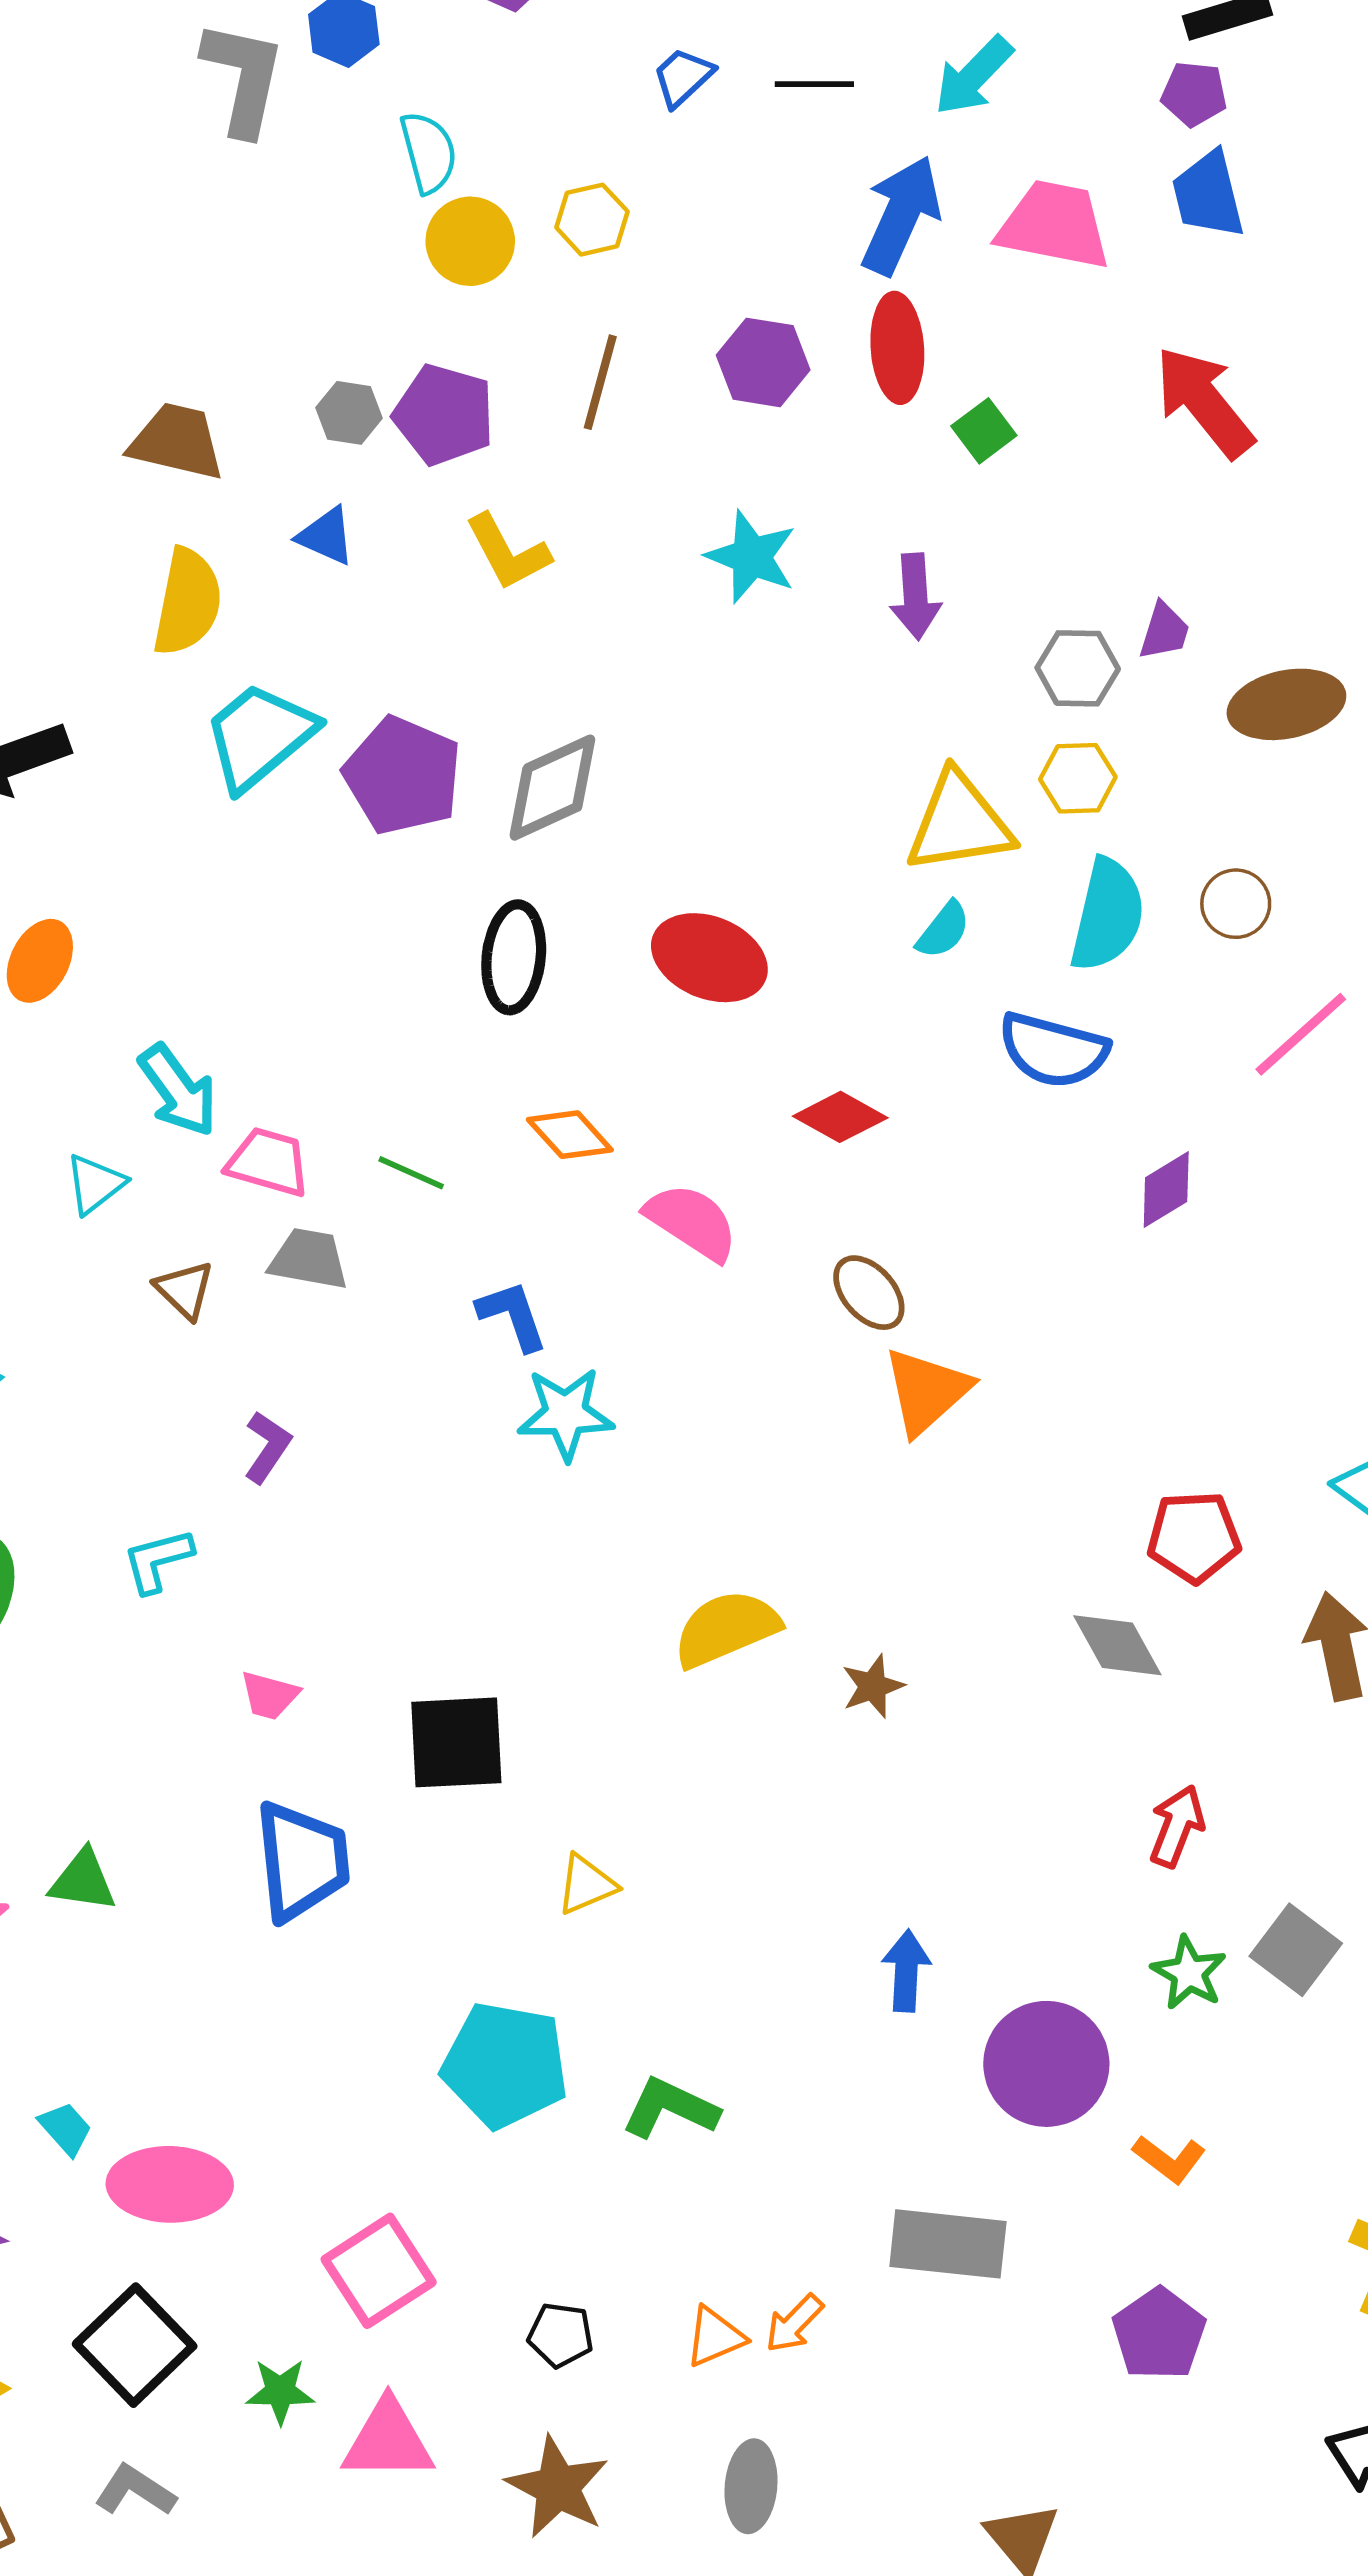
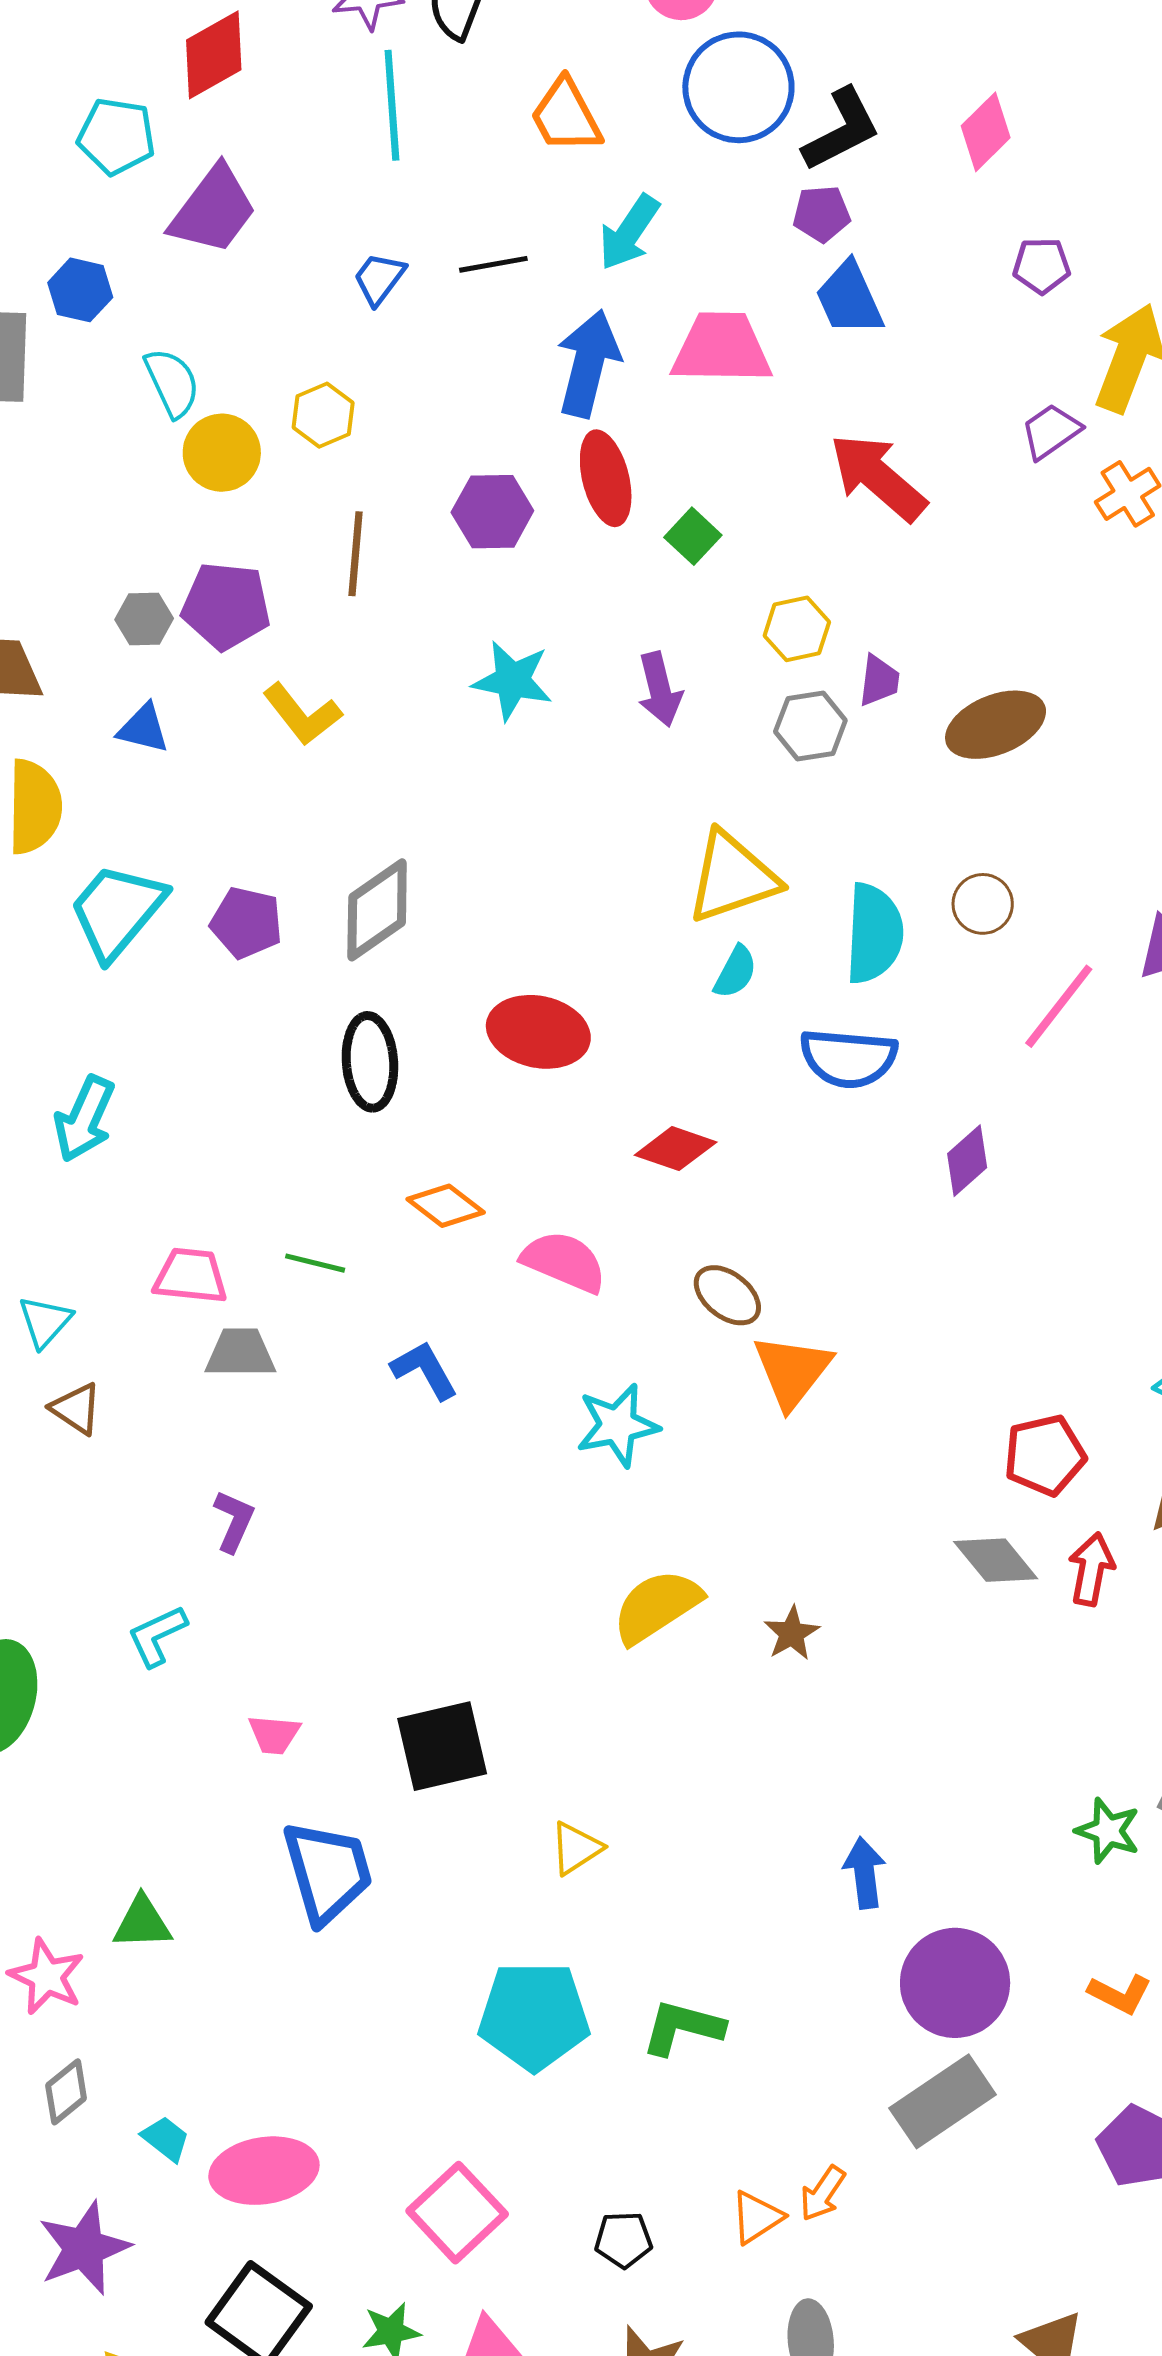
purple pentagon: (403, 776) -> (246, 923), size x0.7
yellow hexagon: (1078, 778) -> (797, 629), moved
cyan arrow: (178, 1091) -> (84, 1119), moved, turned 70
brown triangle: (185, 1290) -> (76, 1409), moved
cyan star: (566, 1414) -> (618, 1425), moved
red arrow: (1177, 1826) -> (1091, 1569), moved
purple circle: (1046, 2064) -> (955, 1983), moved
gray rectangle: (948, 2244) -> (943, 2101), turned -30

